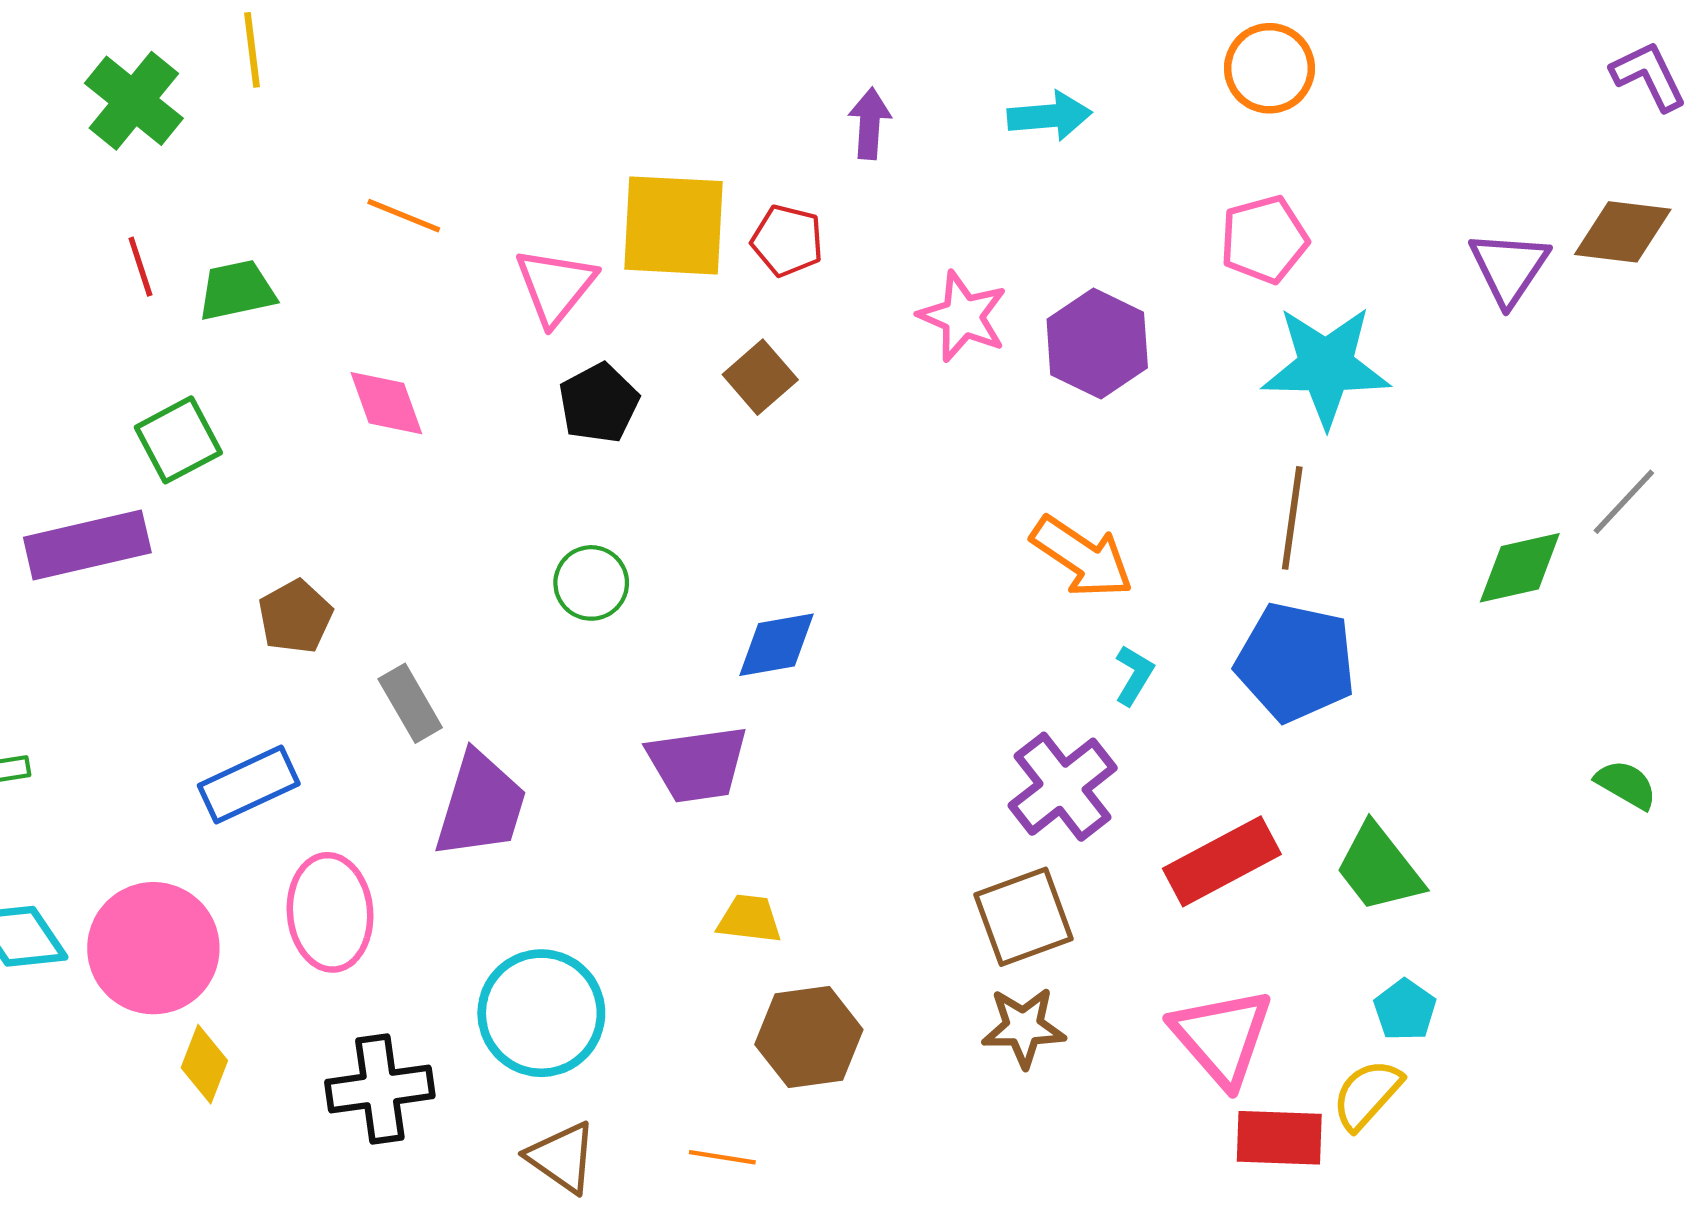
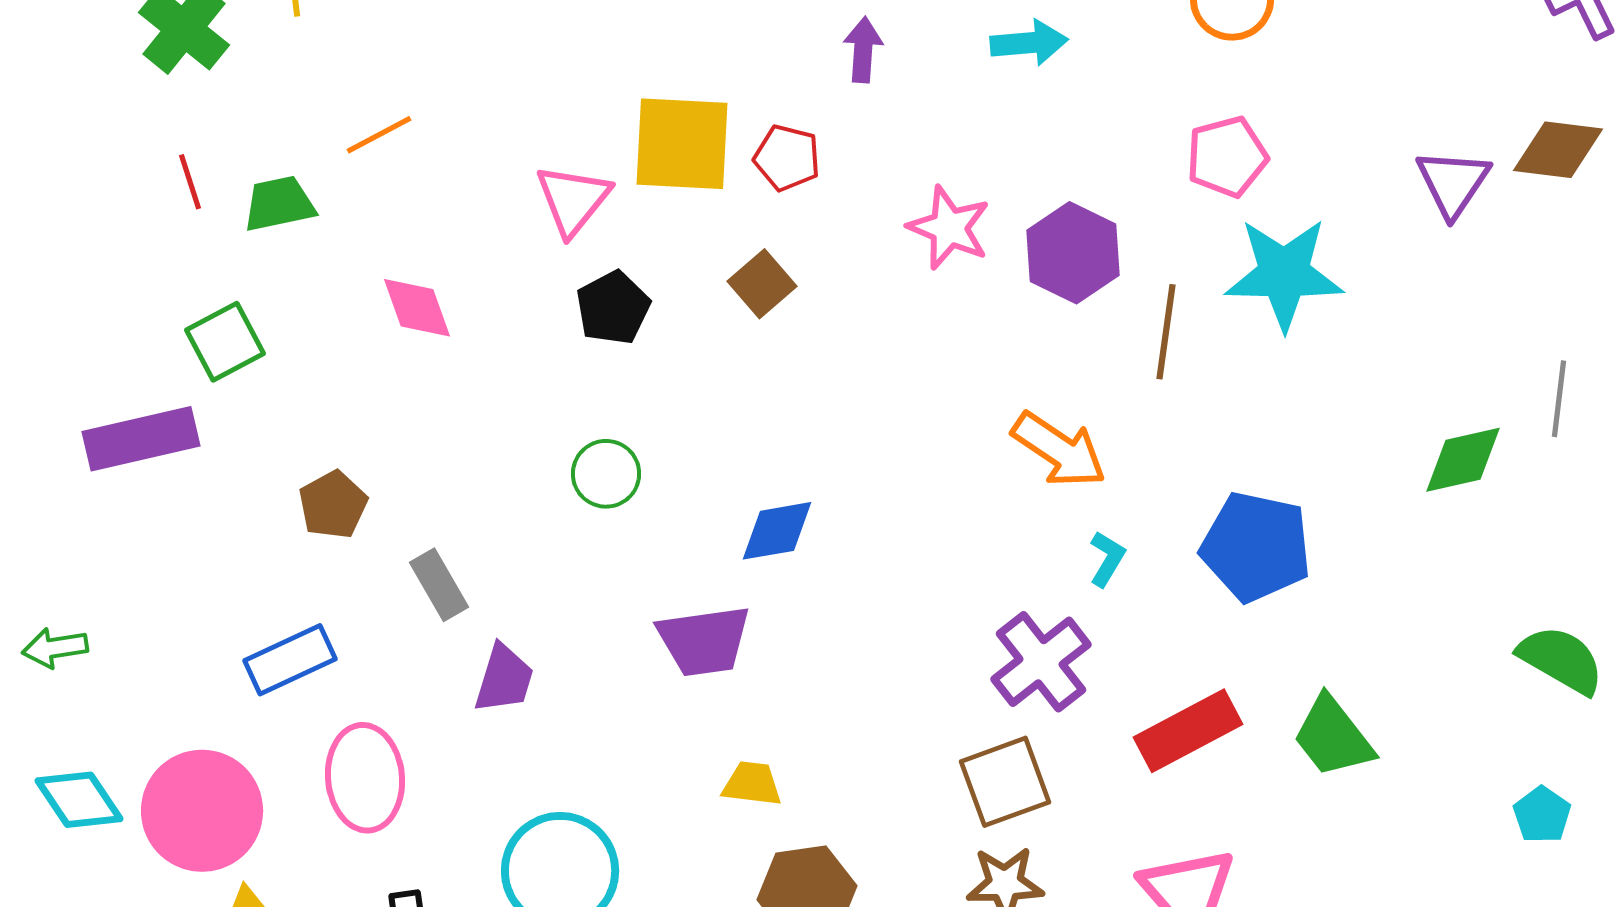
orange line: (404, 216) -> (379, 135), moved, turned -50
gray line: (1624, 502) -> (1559, 399), turned -36
brown line: (1292, 518) -> (1166, 332), moved
green semicircle: (1626, 785) -> (1561, 660), size x1.5
purple trapezoid: (481, 805) -> (504, 679), size x0.7
cyan pentagon: (1405, 1010) -> (1542, 815), moved

